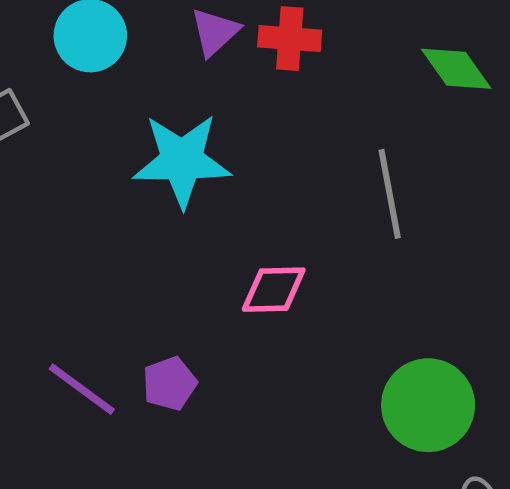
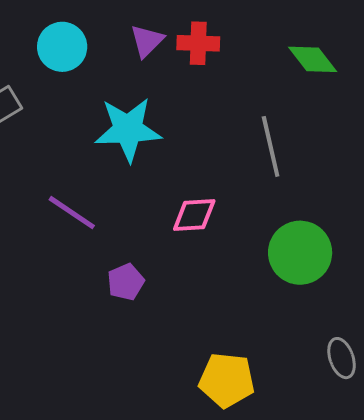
purple line: (82, 389) -> (72, 213), moved
green circle: (428, 405) -> (300, 253), moved

